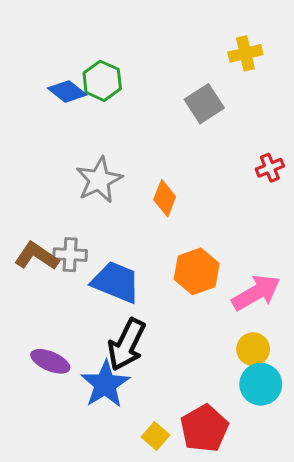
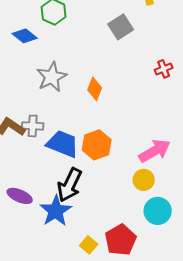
blue diamond: (67, 91) -> (25, 36), moved
orange hexagon: (197, 271) -> (97, 145), moved
yellow circle: (253, 349) -> (144, 180), moved

